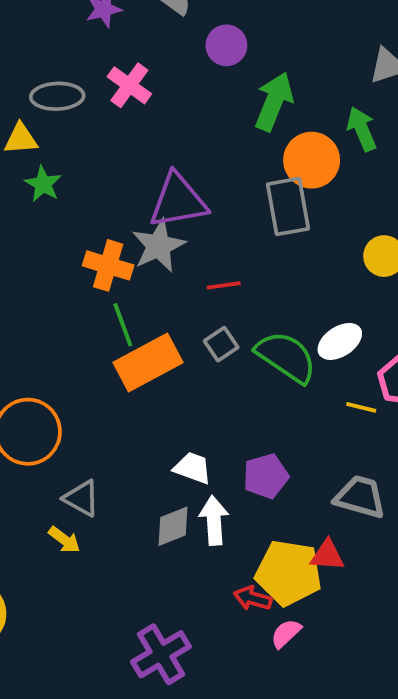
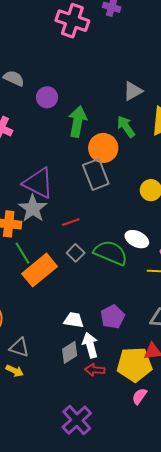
purple triangle: (178, 201) -> (38, 183), turned 48
white ellipse: (340, 341) -> (137, 239), turned 70
red arrow: (253, 598) -> (95, 370), moved

